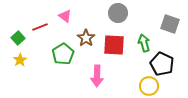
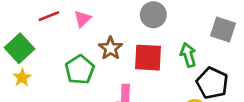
pink triangle: (65, 16) -> (82, 19), turned 40
red line: (40, 27) -> (49, 16), moved
green square: (18, 38) -> (19, 48), size x1.5

